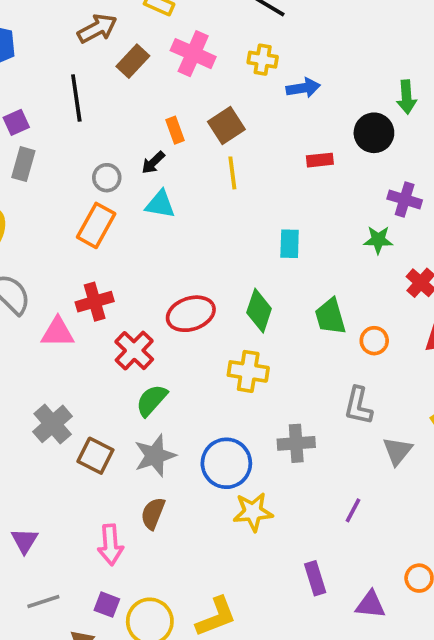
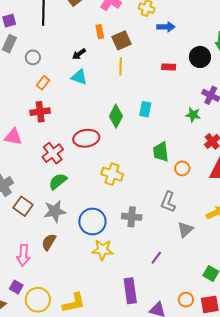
orange rectangle: (175, 130) -> (100, 32), moved
gray circle: (107, 178) -> (33, 57), moved
orange rectangle: (96, 225) -> (43, 83), size x0.6
red cross: (95, 302) -> (40, 112), moved
green diamond: (259, 311) -> (116, 116), moved
purple rectangle: (315, 578) -> (130, 291), size x1.4

